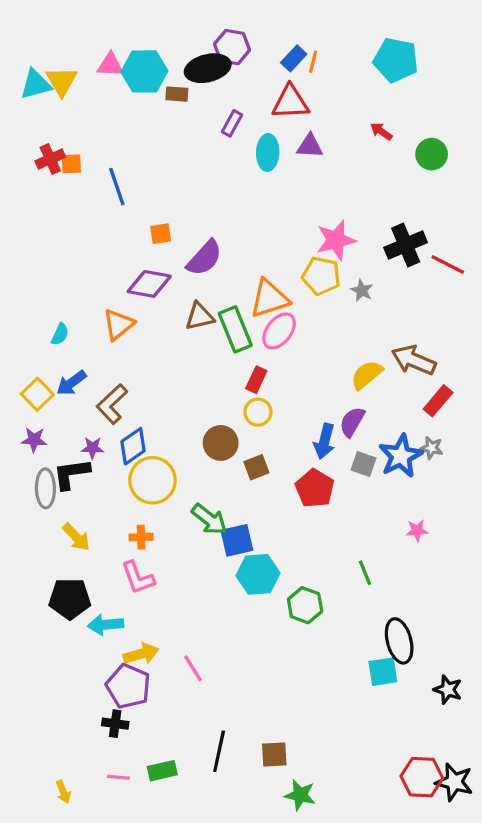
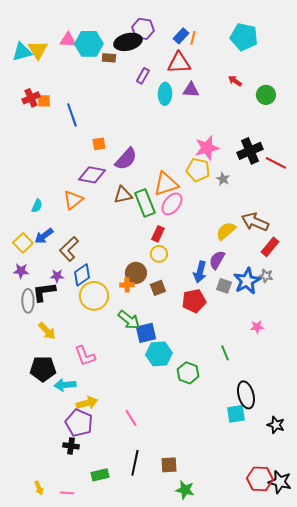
red pentagon: (315, 488) -> (194, 301), turned 30
orange cross: (141, 537) -> (127, 285), moved
pink line: (193, 668) -> (131, 418), moved
pink line: (118, 777) -> (67, 493), moved

